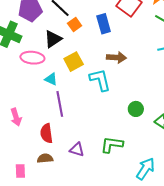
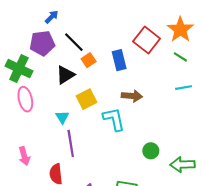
pink ellipse: (32, 58) -> (25, 99), moved, turned 70
cyan triangle: (51, 79) -> (62, 117), turned 32

